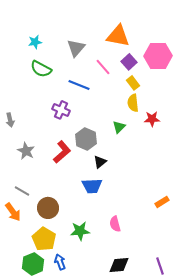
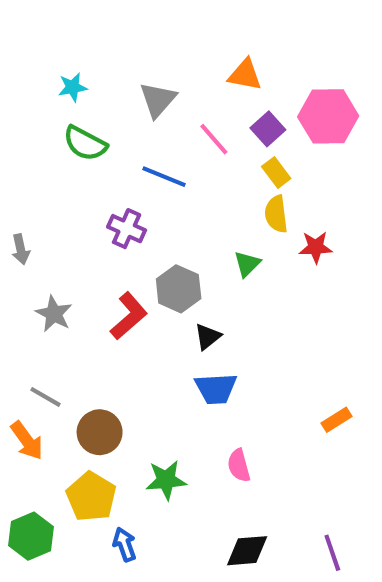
orange triangle: (118, 36) -> (245, 75), size x0.7
blue trapezoid: (92, 186) -> (216, 389), moved
green hexagon: (33, 264) -> (31, 536), moved

